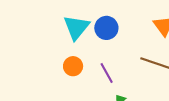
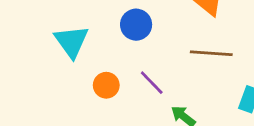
cyan triangle: (76, 27) -> (72, 41), moved

